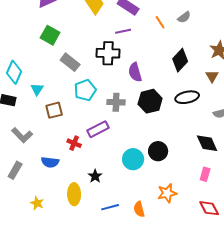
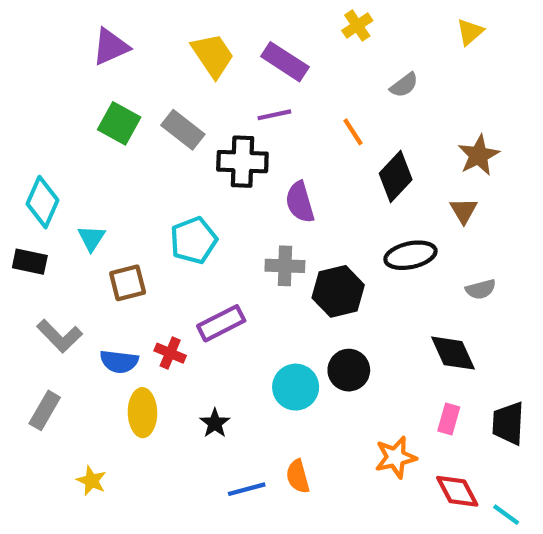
orange line: (160, 22) -> (353, 132), moved
gray rectangle: (70, 62) -> (183, 130), moved
black hexagon: (150, 101) -> (338, 291), moved
gray cross: (116, 102) -> (285, 266), moved
blue semicircle: (50, 162) -> (119, 362), moved
orange star: (167, 193) -> (396, 457), moved
yellow ellipse: (74, 194) -> (142, 413), moved
orange semicircle: (139, 209) -> (298, 476), moved

